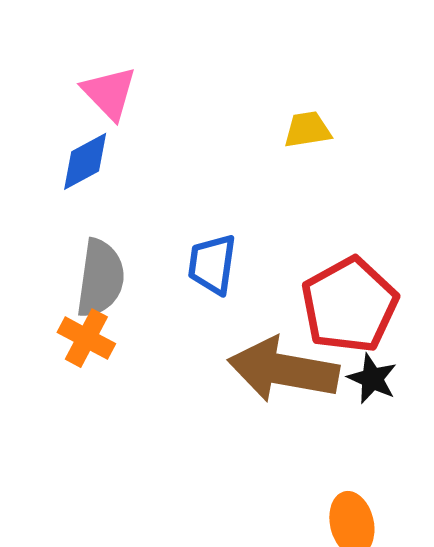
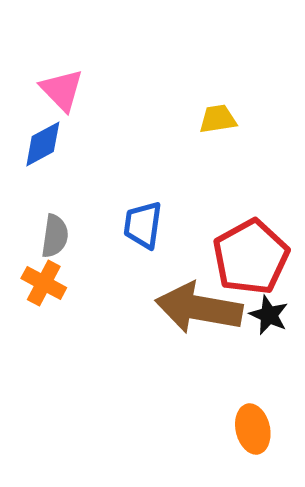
gray semicircle: (100, 278) -> (55, 236), size x0.7

